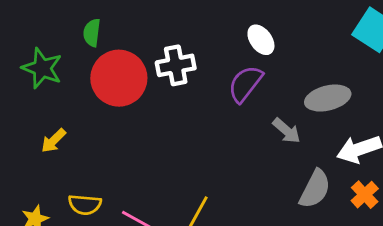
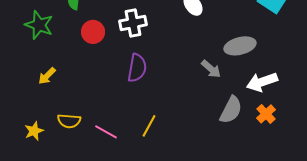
red circle: (119, 78) -> (93, 32), size x0.6
purple semicircle: (245, 84) -> (137, 68), moved, turned 152

